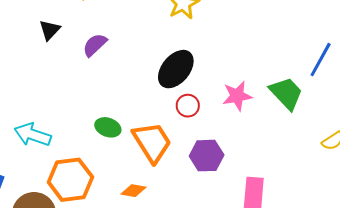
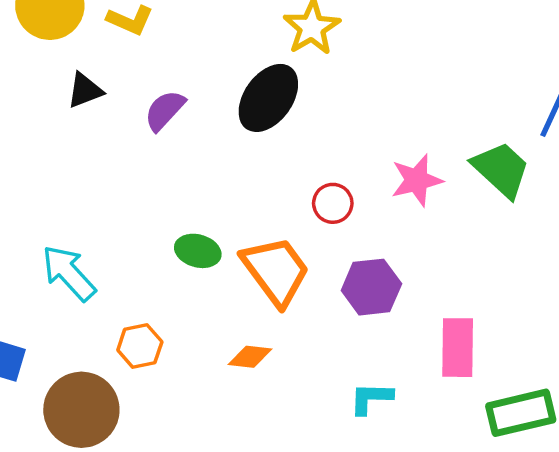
black triangle: (50, 30) -> (85, 90), turned 30
black ellipse: (176, 69) -> (268, 98), moved
cyan arrow: (33, 135) -> (69, 273), turned 33
orange hexagon: (70, 180) -> (140, 346), size x0.6

